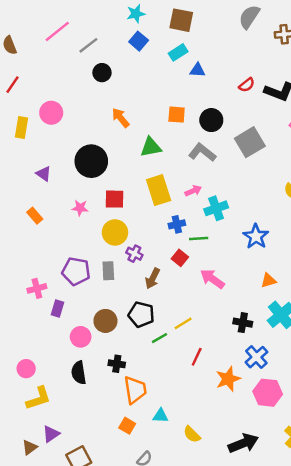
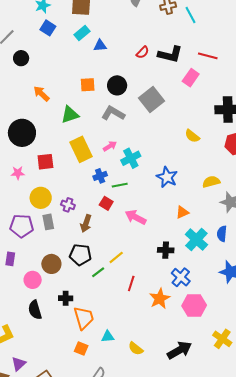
yellow circle: (115, 232) -> (41, 198), moved

